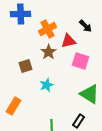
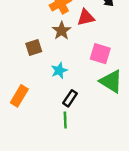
pink square: (81, 61) -> (100, 54), moved
black rectangle: (79, 121) -> (70, 98), moved

